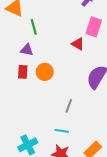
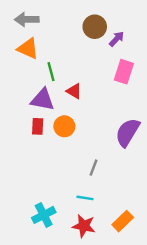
red triangle: (78, 44) -> (74, 91), moved
purple triangle: (27, 50) -> (43, 100), size x1.5

